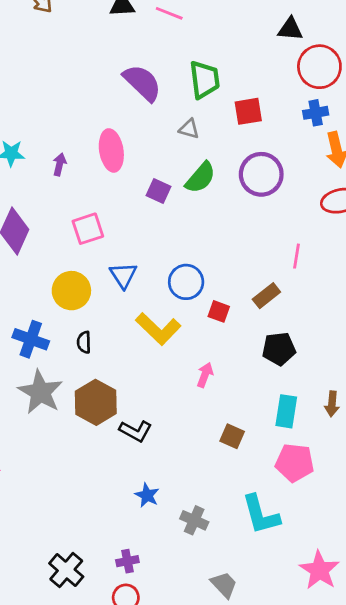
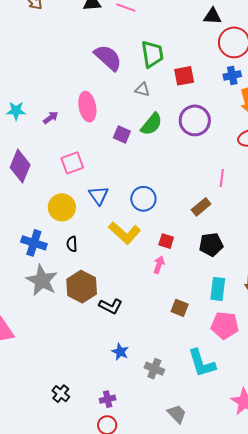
purple arrow: (60, 164) -> (51, 118), turned 42
red square: (219, 311) -> (166, 241), moved
black cross: (66, 570) -> (61, 394), moved, size x0.7

